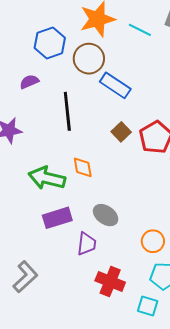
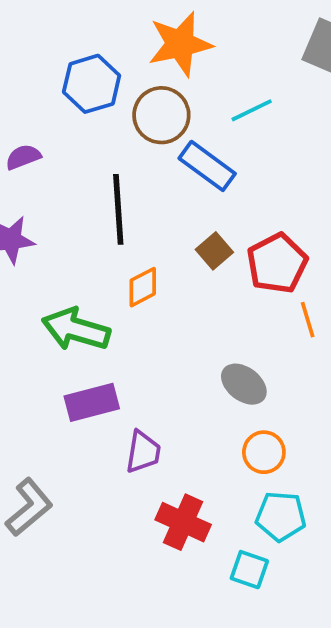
cyan line: (140, 30) -> (252, 110), moved, turned -55
purple semicircle: (29, 82) -> (23, 157), moved
orange diamond: (83, 167) -> (143, 287), moved, turned 70
gray ellipse: (106, 215) -> (244, 384), moved

